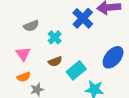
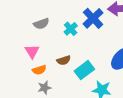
cyan cross: (55, 37) -> (71, 29), moved
orange semicircle: (24, 77) -> (39, 70), moved

